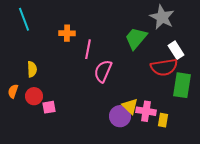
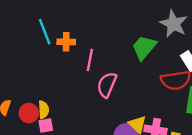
cyan line: (24, 19) -> (45, 32), moved
yellow semicircle: (32, 69) -> (44, 110), moved

